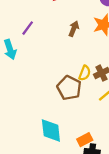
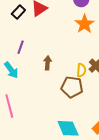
brown arrow: (74, 29) -> (48, 63), moved

